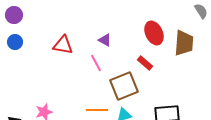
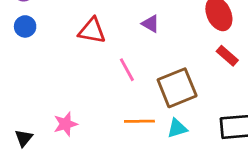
pink line: (96, 63) -> (127, 70), moved
red rectangle: (145, 63) -> (227, 56), moved

